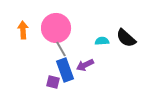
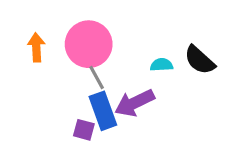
purple arrow: (85, 65) -> (135, 103), size x1.4

